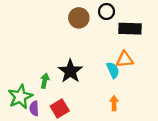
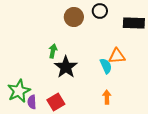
black rectangle: (130, 29) -> (134, 23), moved
green arrow: (45, 81) -> (53, 51), moved

